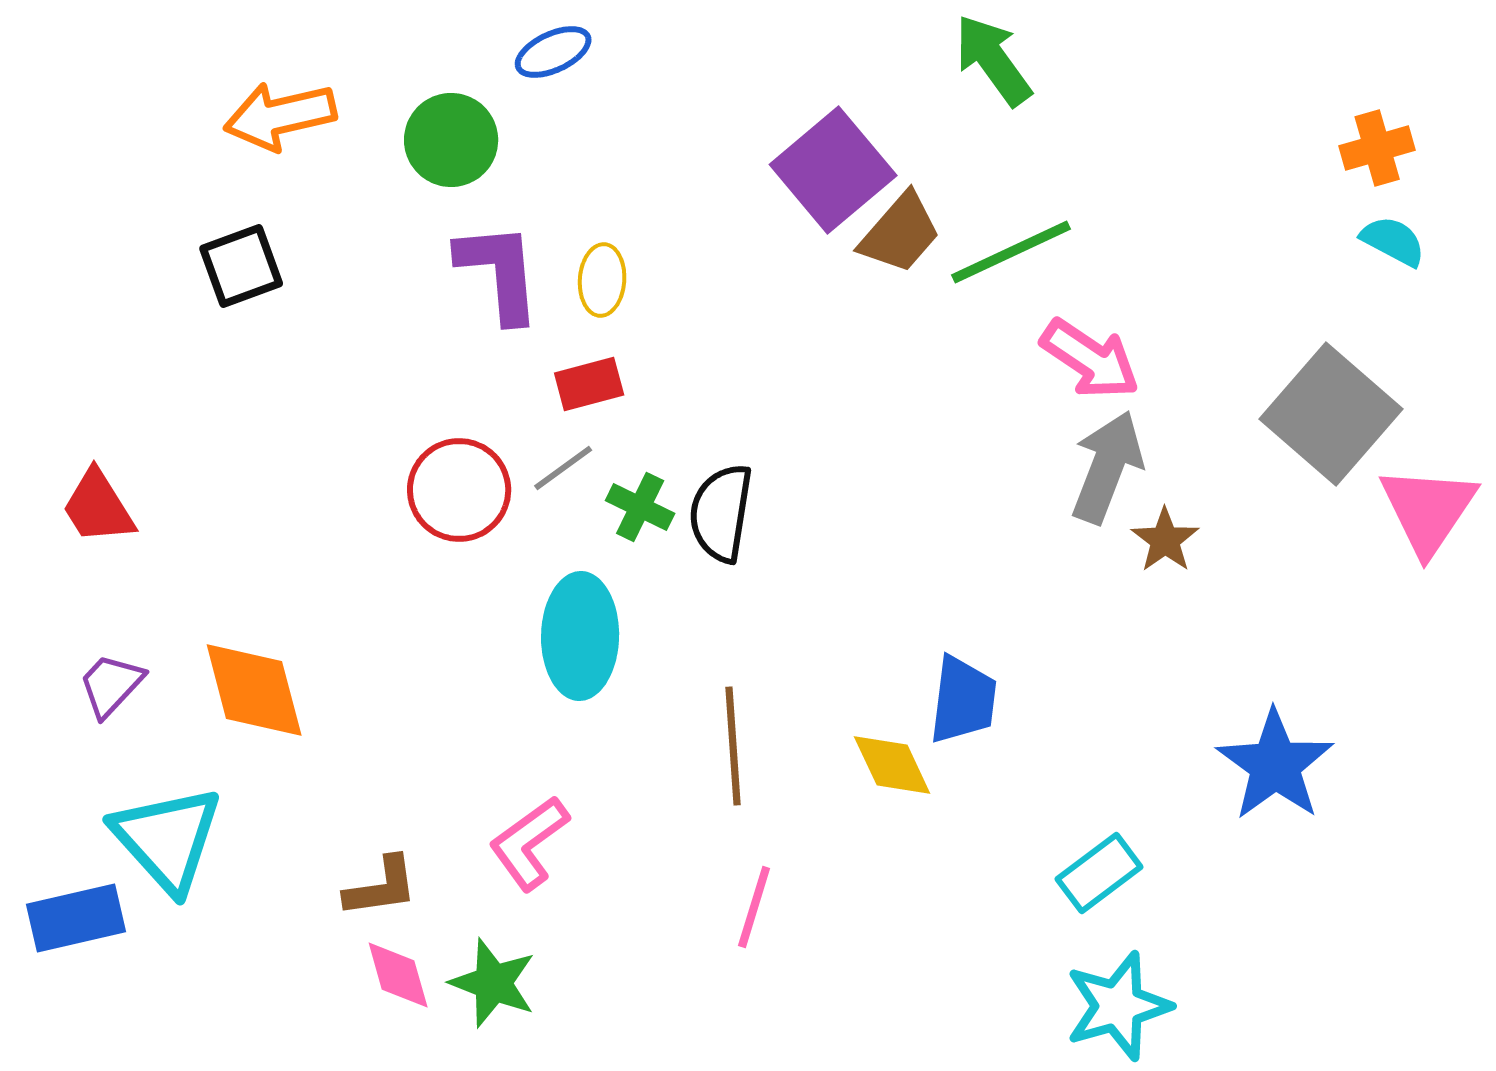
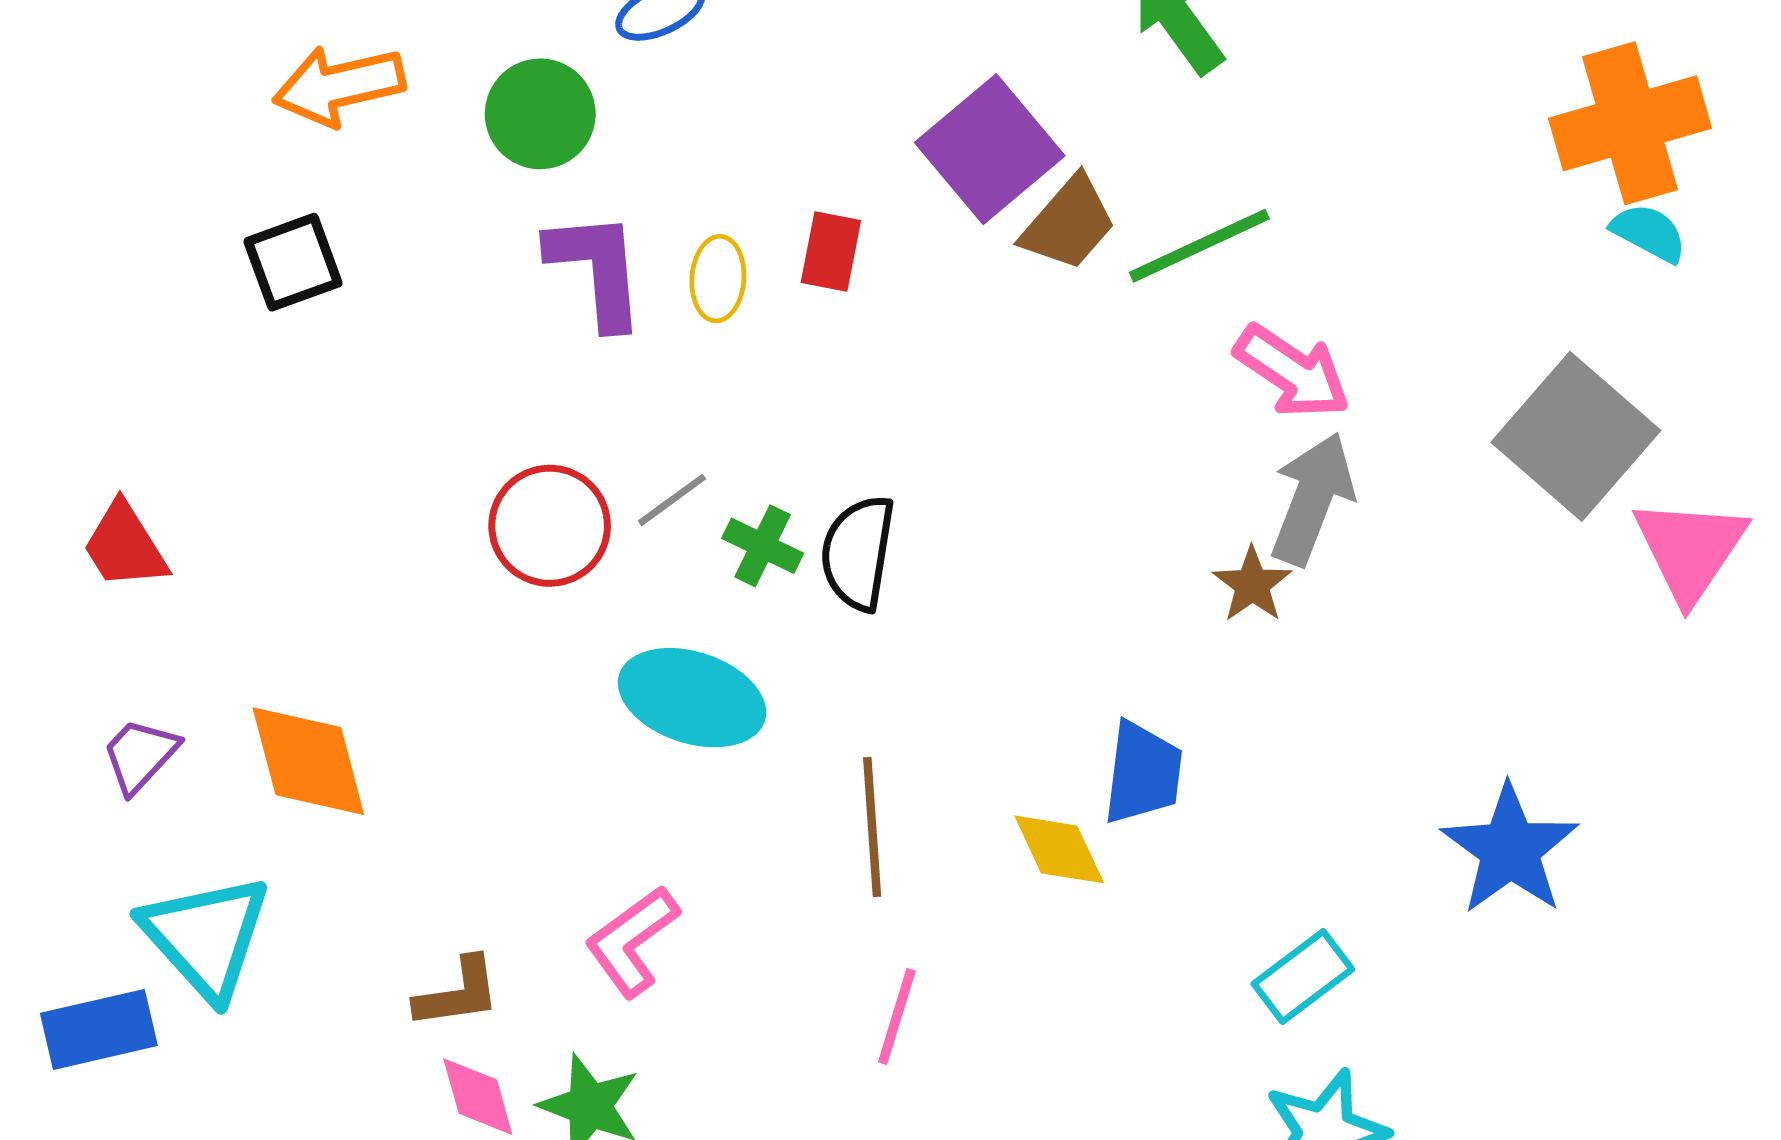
orange cross: (1377, 148) -> (1630, 123), size x1.8
red rectangle: (589, 384) -> (831, 252), moved, turned -64
brown star: (1165, 540) -> (1252, 585), moved
cyan ellipse: (580, 636) -> (692, 698), turned -73

